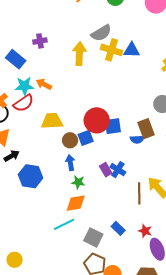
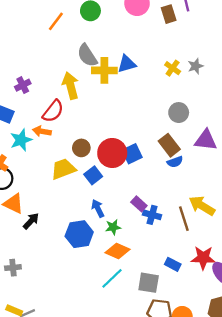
gray semicircle: (101, 33) -> (87, 55), turned 105
red semicircle: (24, 103) -> (53, 111), moved
blue square: (86, 138) -> (93, 175), moved
blue semicircle: (137, 139) -> (175, 162), moved
brown circle: (70, 140) -> (81, 148), moved
blue cross: (118, 170) -> (152, 215), moved
blue hexagon: (31, 176) -> (79, 234), moved
orange diamond: (76, 203) -> (118, 251), turned 50
red star: (145, 231) -> (203, 258), size x1.5

